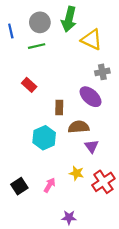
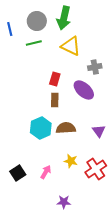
yellow triangle: (92, 40) -> (71, 46), moved
red rectangle: (29, 85) -> (55, 79), moved, turned 64
brown semicircle: (79, 127) -> (66, 128), moved
purple triangle: (92, 146) -> (99, 131), moved

